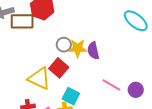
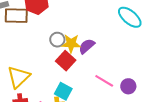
purple semicircle: (93, 51) -> (87, 46), turned 60
red square: (59, 68) -> (66, 61), moved
yellow triangle: (39, 78) -> (19, 77), moved, turned 50

